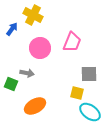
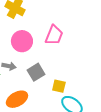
gray square: (89, 74) -> (36, 72), moved, turned -30

